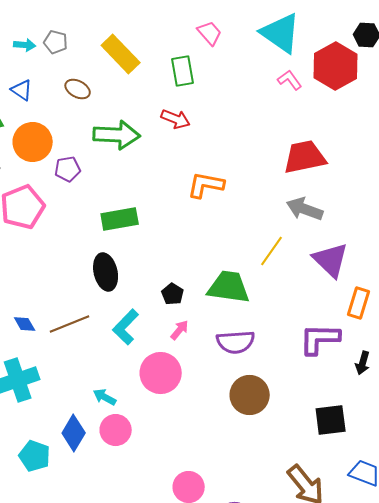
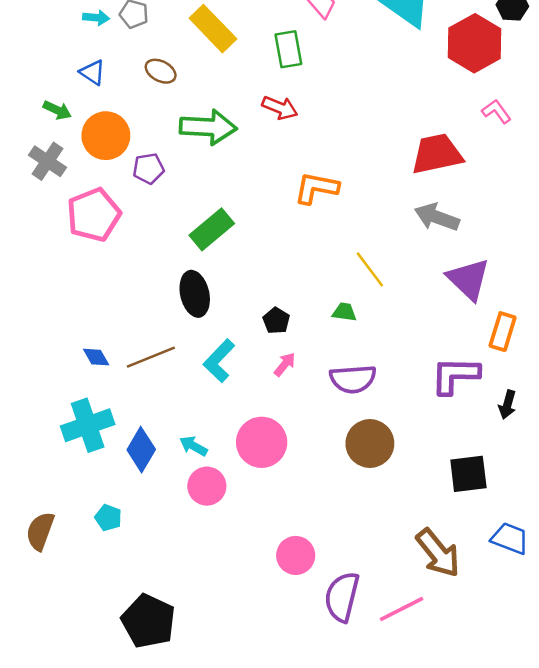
pink L-shape: (290, 80) -> (496, 111), moved
green rectangle: (120, 219) -> (212, 229), turned -30
yellow line: (272, 251) -> (370, 269), moved, turned -72
green trapezoid: (229, 287) -> (344, 312), size x0.5
pink circle: (161, 373) -> (262, 442), moved
blue diamond: (74, 433) -> (141, 450), moved
cyan pentagon: (35, 456) -> (108, 518), size x0.7

